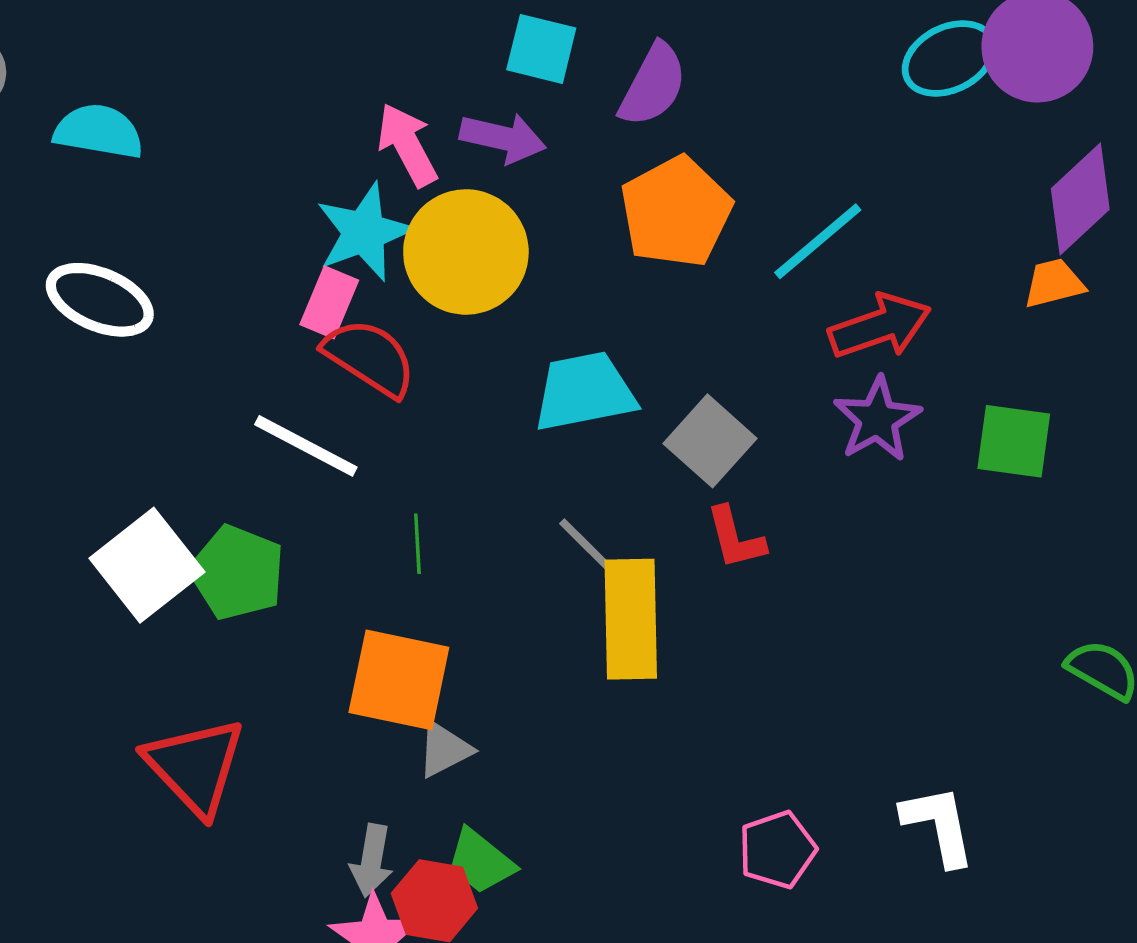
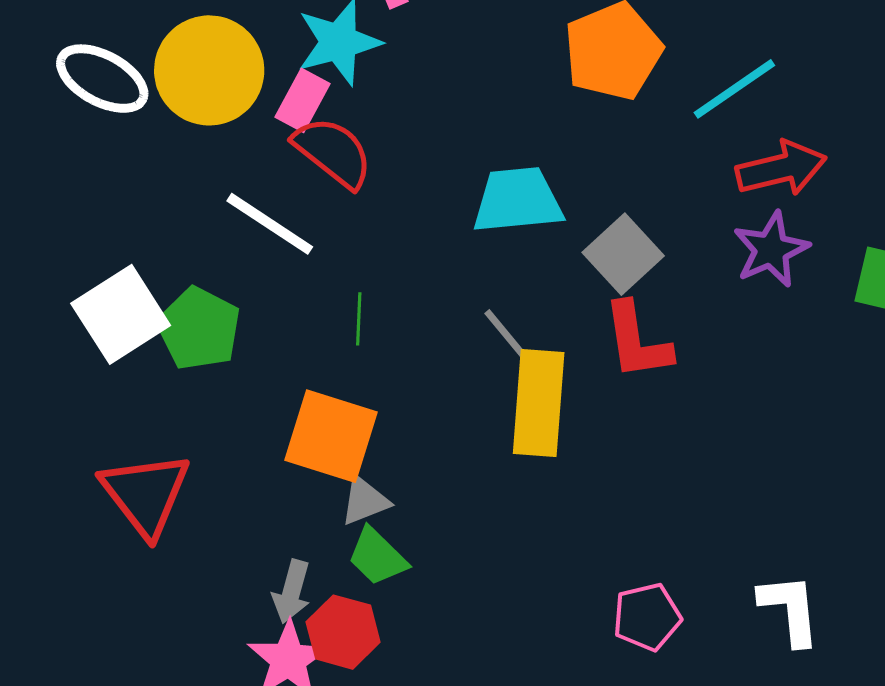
yellow circle: (466, 252) -> (209, 70), moved
red L-shape: (735, 538) -> (637, 341), size x1.4
green trapezoid: (481, 861) -> (377, 557), moved

